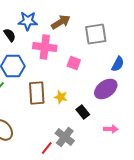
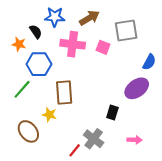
pink square: (74, 63) -> (103, 47), moved
yellow star: (61, 97) -> (49, 115), moved
black rectangle: (83, 112) -> (112, 112), turned 56
pink arrow: (111, 129) -> (135, 140), moved

